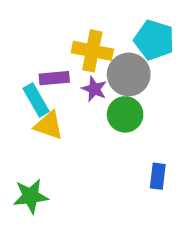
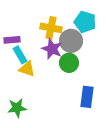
purple rectangle: (54, 78) -> (12, 40), moved
purple star: (94, 89) -> (52, 49), size x1.5
blue rectangle: (158, 176) -> (87, 97), size x1.5

